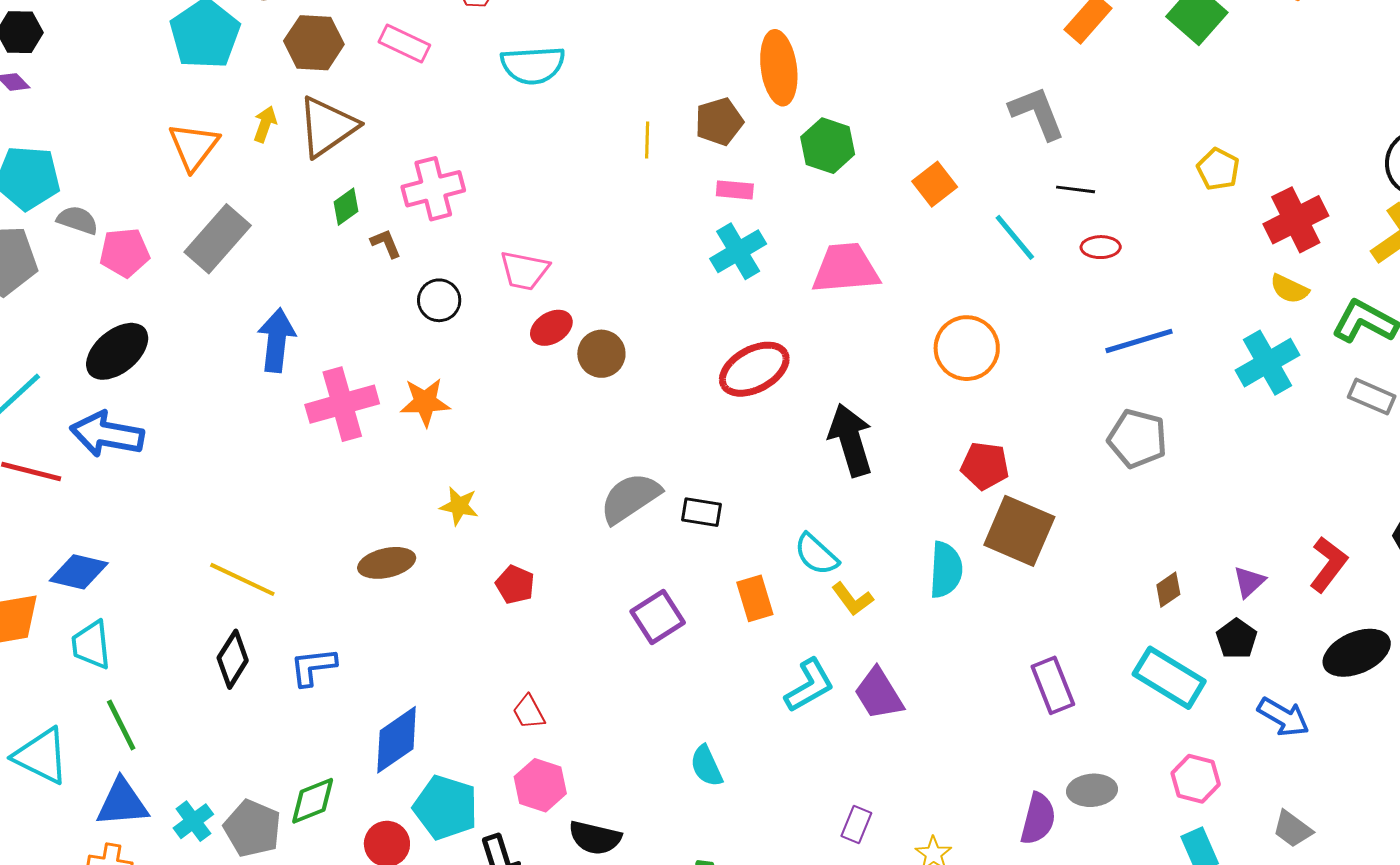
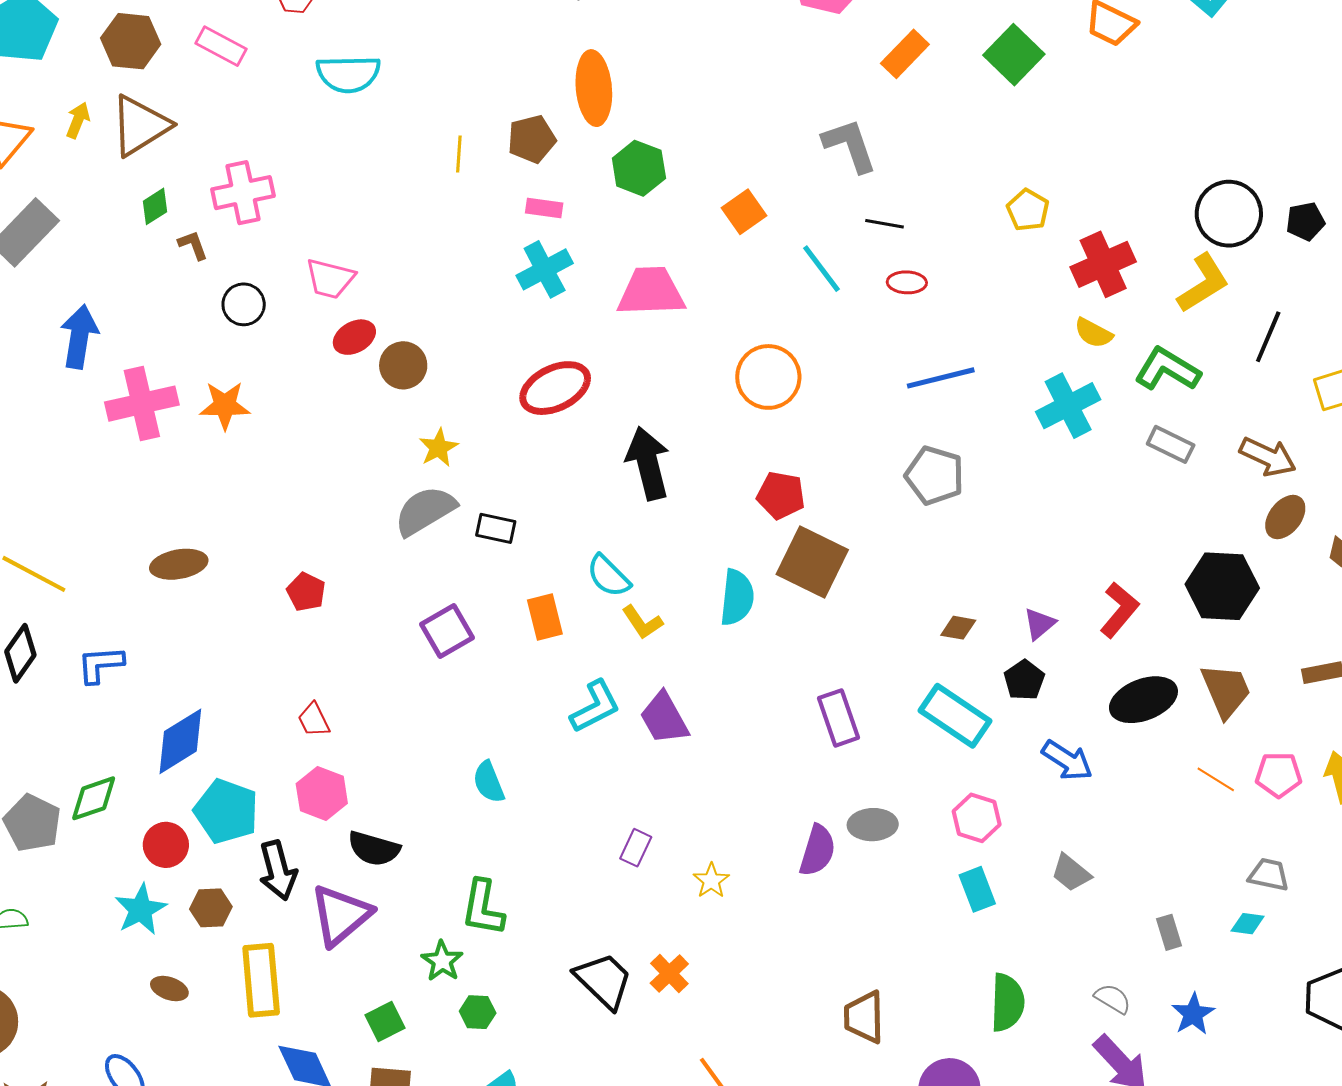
yellow star: (459, 506) -> (439, 448), moved, turned 30
brown diamond: (1168, 590) -> (958, 628), turned 42

